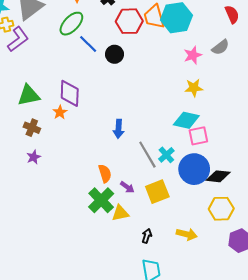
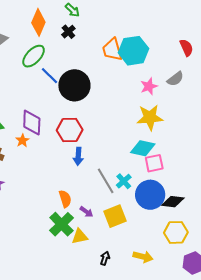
red hexagon: (129, 21) -> (70, 130), moved
black circle: (114, 54) -> (74, 85), size x1.8
yellow star: (194, 88) -> (150, 117), size x1.5

